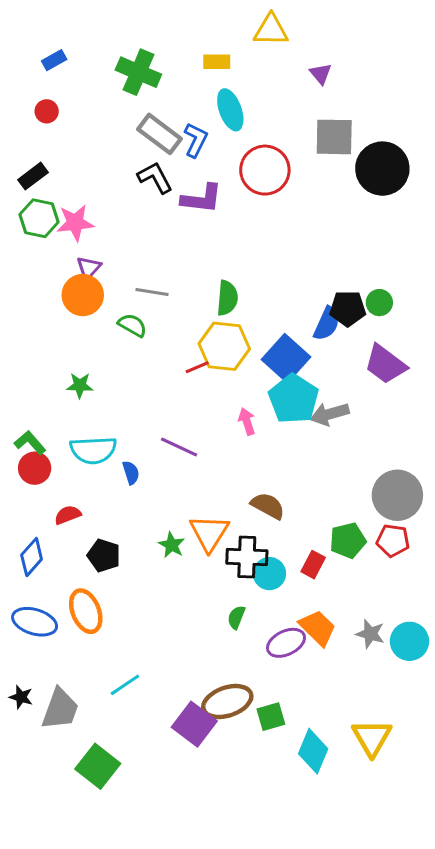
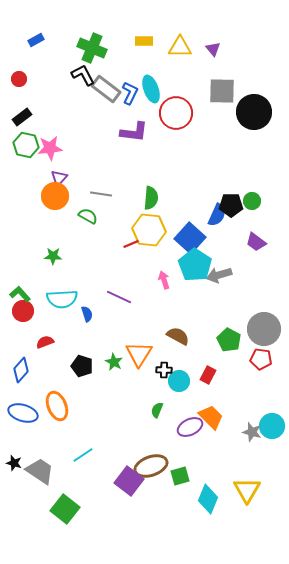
yellow triangle: (271, 30) -> (180, 47), moved
cyan ellipse: (230, 110) -> (151, 89), moved
red circle: (47, 111) -> (19, 79), moved
black L-shape: (155, 178) -> (83, 75), moved
purple trapezoid: (385, 364) -> (256, 242), size x0.7
green pentagon: (348, 540) -> (229, 340), moved, turned -30
black pentagon: (104, 555) -> (82, 366), moved
black cross: (247, 557) -> (164, 370), size x0.6
gray star: (370, 634) -> (252, 432), moved
gray trapezoid: (60, 709) -> (40, 471), turned -76

